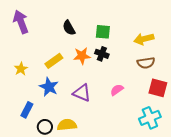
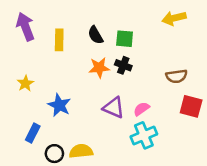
black semicircle: (69, 28) -> (96, 35), moved
yellow arrow: (144, 39) -> (174, 18), moved
yellow rectangle: (54, 61) -> (59, 40), moved, turned -54
purple triangle: (82, 93) -> (114, 108), moved
cyan cross: (150, 118) -> (144, 135), moved

